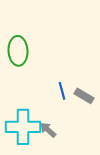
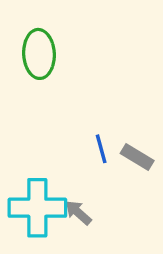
green ellipse: (18, 51) -> (39, 54), moved

